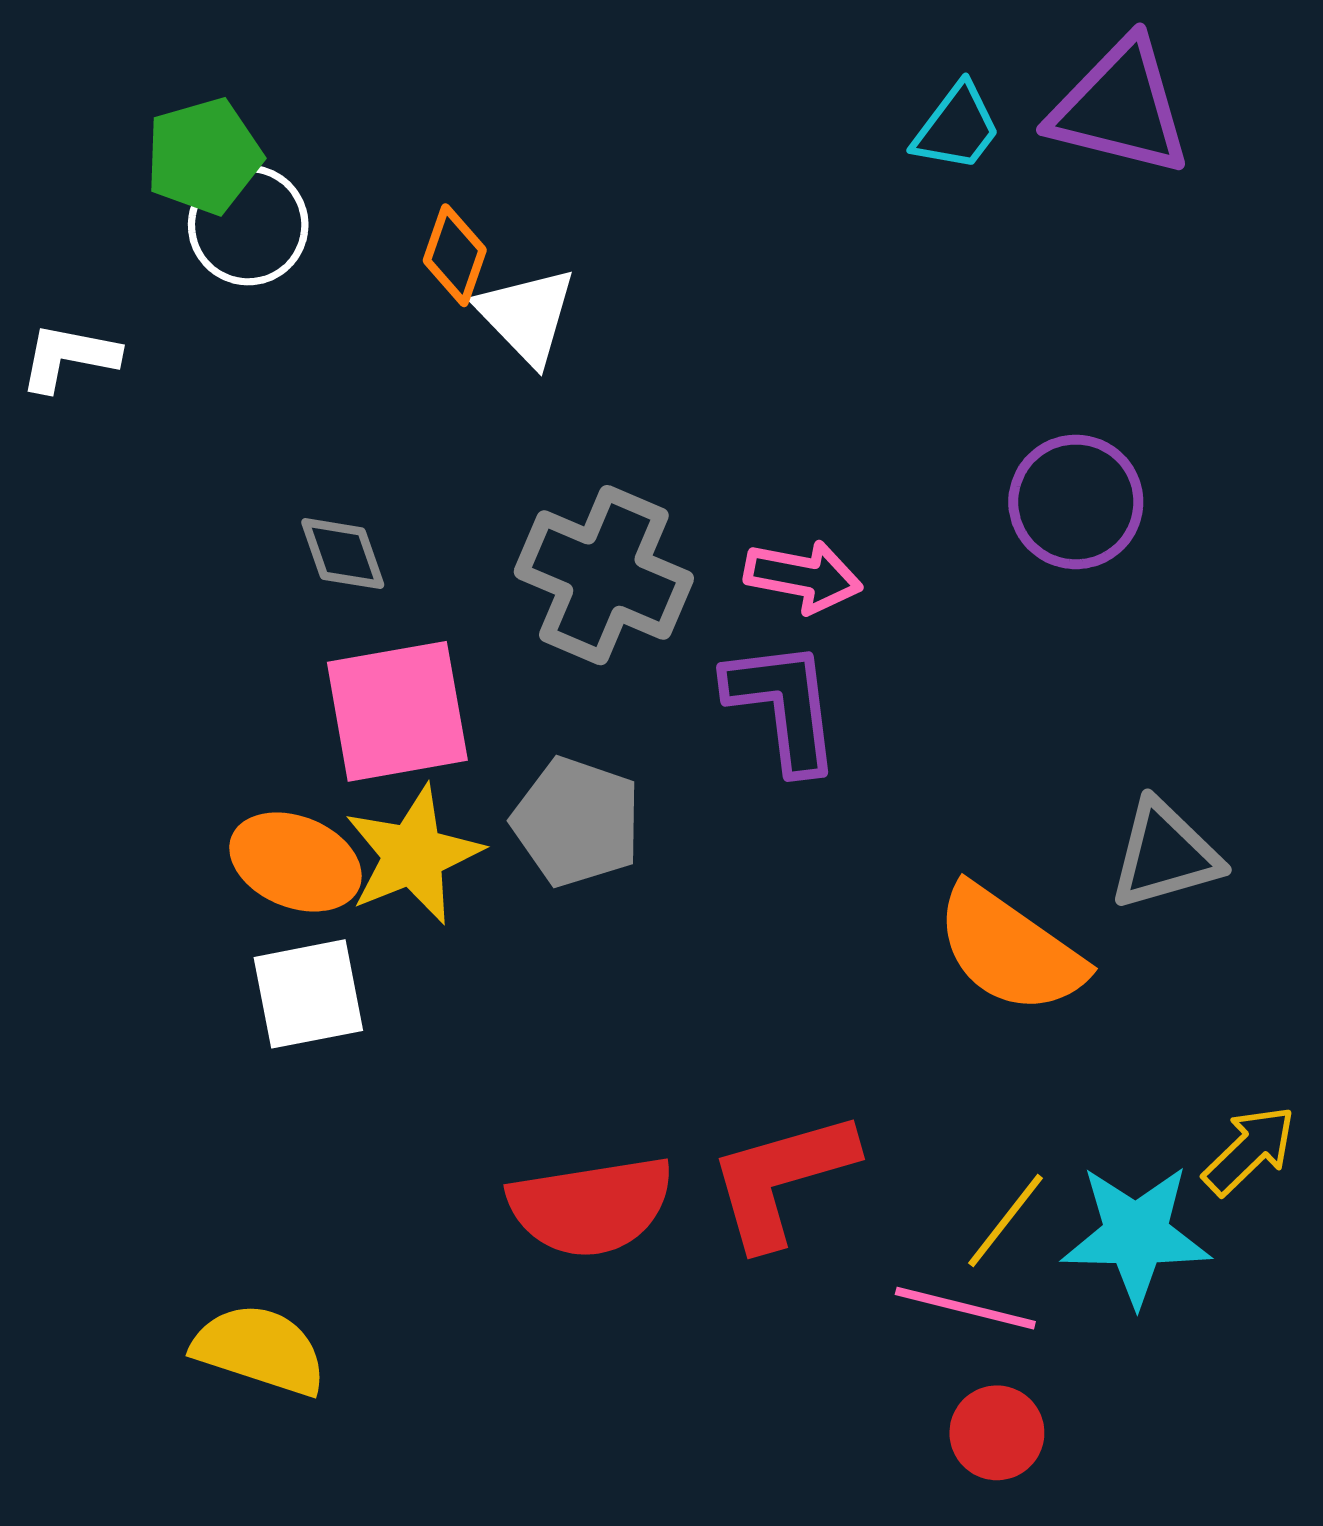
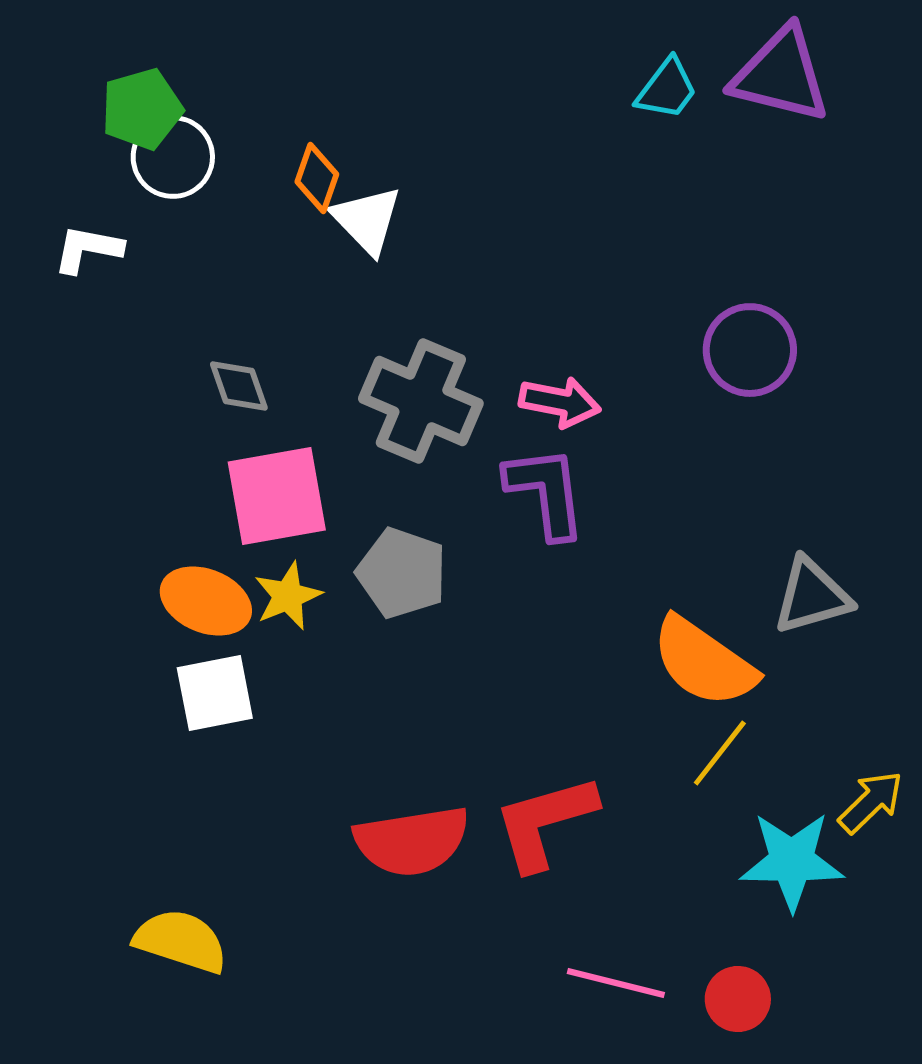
white L-shape: (69, 357) -> (88, 249), moved
yellow star: (413, 855) -> (288, 596), size x0.7
yellow line: (1006, 1221) -> (720, 753), moved
pink line: (965, 1308) -> (616, 983), moved
red circle: (997, 1433) -> (738, 999), moved

